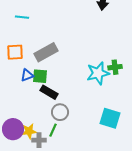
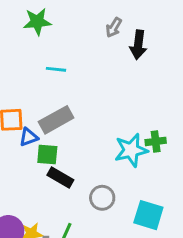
cyan line: (22, 17) -> (56, 69), moved
blue triangle: (27, 75) -> (29, 137), moved
gray circle: (60, 112) -> (102, 198), moved

